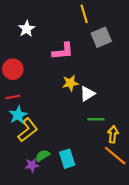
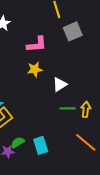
yellow star: (70, 83) -> (35, 69), moved
yellow arrow: (113, 134) -> (86, 109), moved

